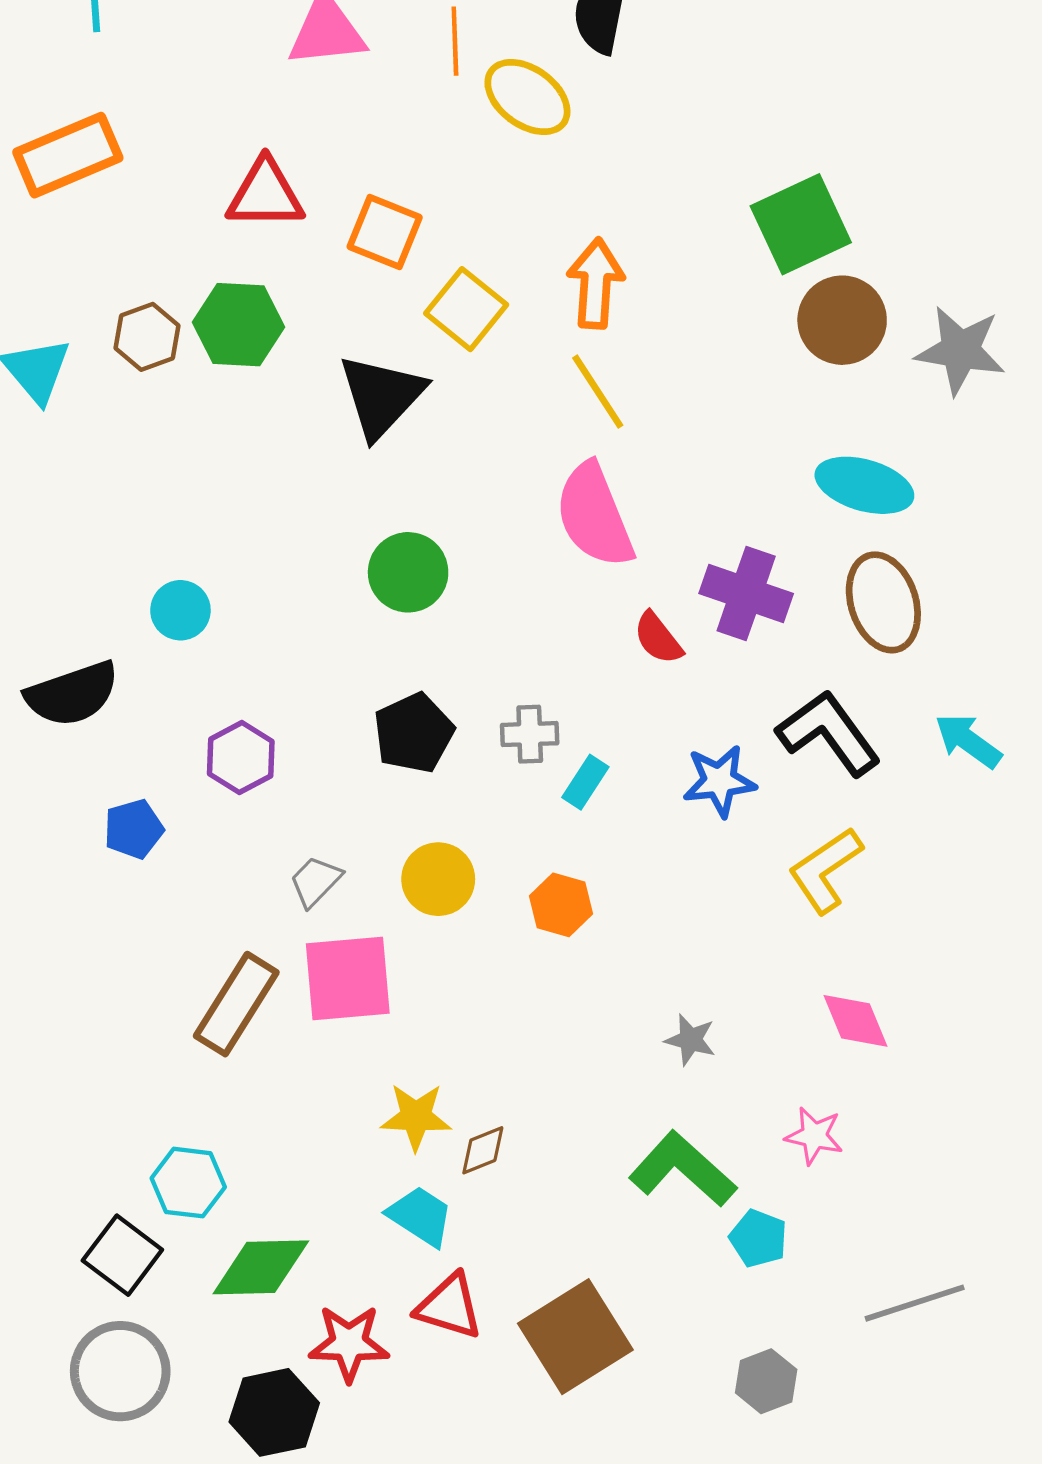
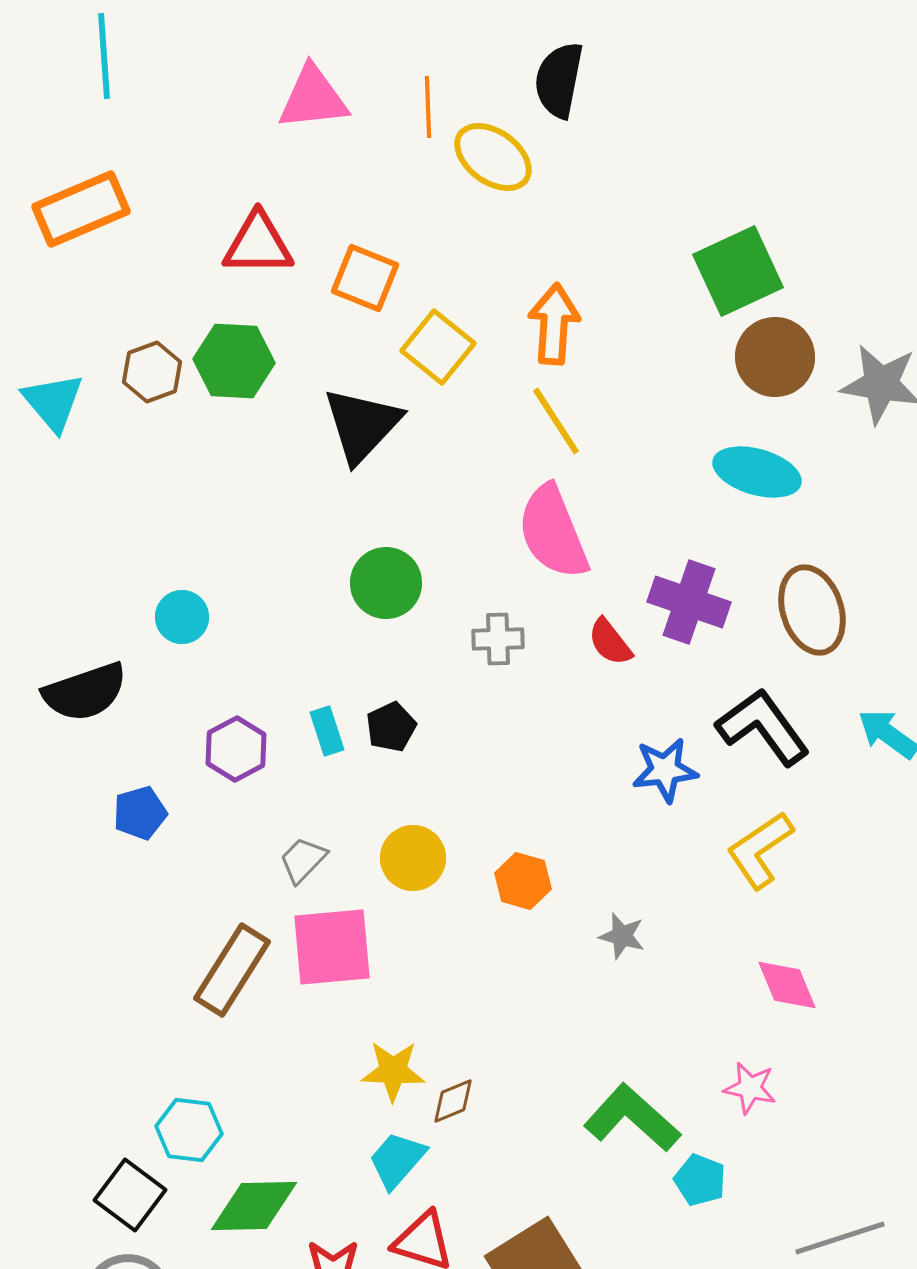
cyan ellipse: (864, 485) -> (757, 472), moved
black pentagon: (414, 733) -> (391, 727), size x0.7
gray cross: (530, 734) -> (498, 639), moved
cyan rectangle: (585, 782) -> (327, 731), moved, turned -51
gray star: (690, 1040) -> (622, 936), moved
cyan trapezoid: (420, 1216) -> (397, 1160), turned -82

